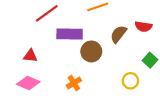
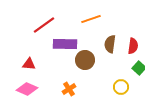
red semicircle: (143, 26) -> (133, 46), moved, turned -91
brown semicircle: (118, 34) -> (110, 44), turned -30

